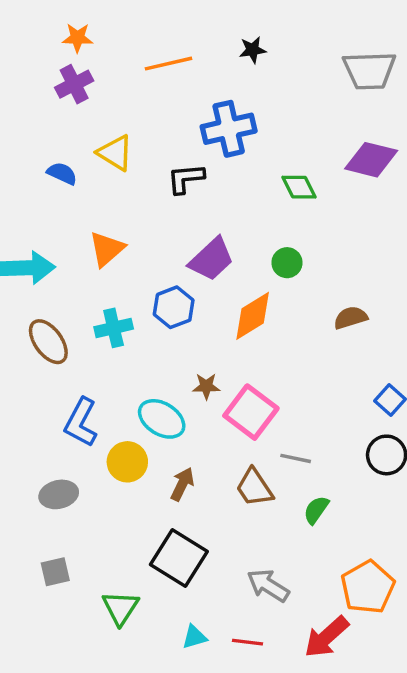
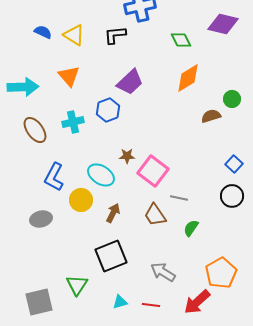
yellow triangle: (115, 153) -> (74, 35), moved
orange triangle: (107, 249) -> (69, 76), turned -30
green circle: (287, 263) -> (232, 99), moved
orange diamond: (253, 316) -> (188, 78), moved
black square: (179, 558) -> (111, 256), turned 36
gray square: (55, 572) -> (39, 302), moved, size x1.6

